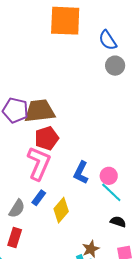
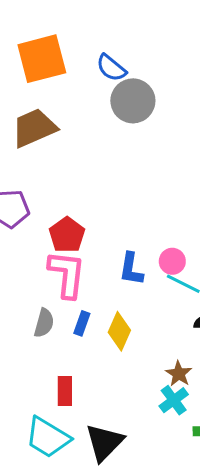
gray circle: (115, 66) -> (133, 101), size x1.5
brown trapezoid: (40, 111) -> (34, 128), moved
gray semicircle: (17, 209) -> (44, 323), moved

